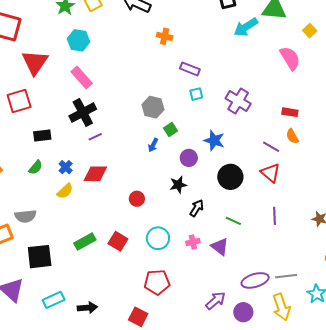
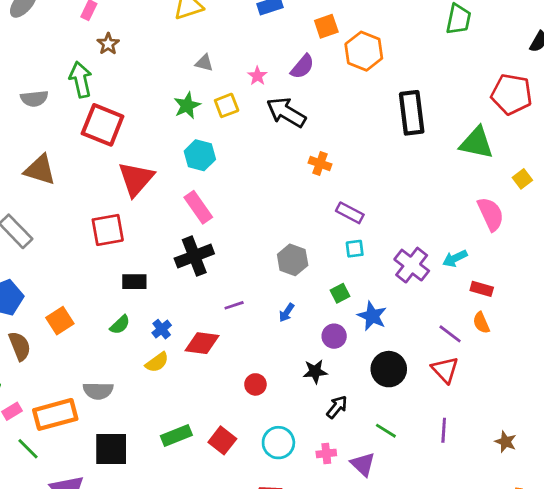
cyan arrow: (246, 27) -> (455, 258), moved, size x0.7
green square: (170, 129) -> (340, 293), moved
purple line: (95, 137) -> (234, 305), moved

